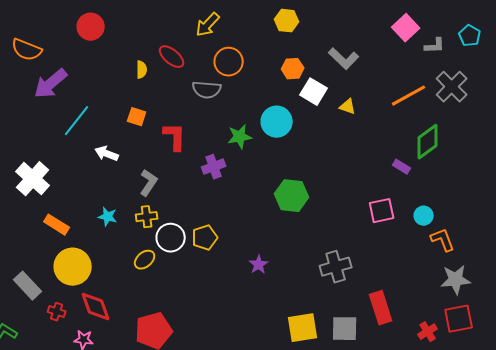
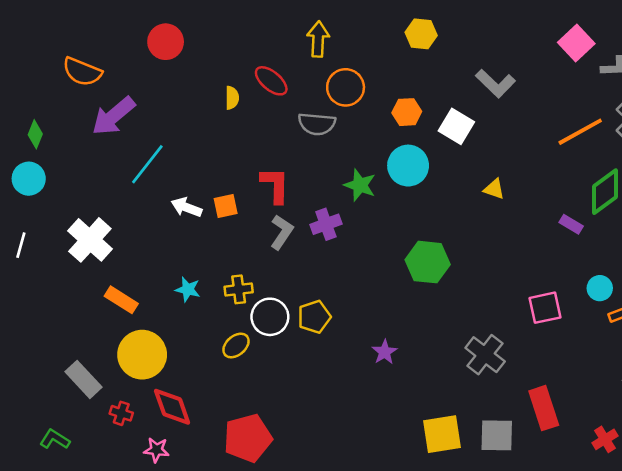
yellow arrow: (208, 25) -> (318, 39), turned 140
orange hexagon: (293, 69) -> (407, 112), moved
yellow triangle: (348, 107) -> (494, 189), moved
orange square: (137, 117) -> (226, 206), moved, turned -30
green star: (240, 137) -> (360, 185), turned 30
gray L-shape: (149, 183) -> (282, 232), moved
pink square: (382, 211) -> (545, 308), moved
gray cross: (336, 267) -> (485, 355), turned -36

